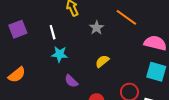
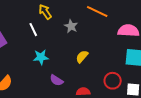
white line: (53, 32) -> (33, 30), moved

